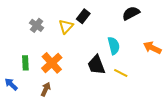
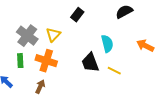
gray cross: (37, 25) -> (27, 36), moved, size x1.5
yellow triangle: (66, 26) -> (53, 35), moved
orange cross: (52, 63) -> (46, 61), turned -30

